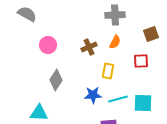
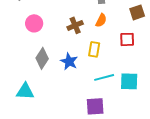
blue star: (93, 95) -> (69, 61), moved, turned 30

